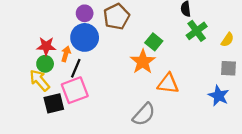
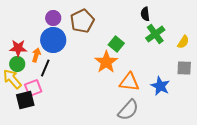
pink square: (75, 90) -> (33, 88), moved, size x0.7
blue star: (219, 96) -> (160, 86), moved
gray semicircle: (144, 114) -> (128, 110), moved

